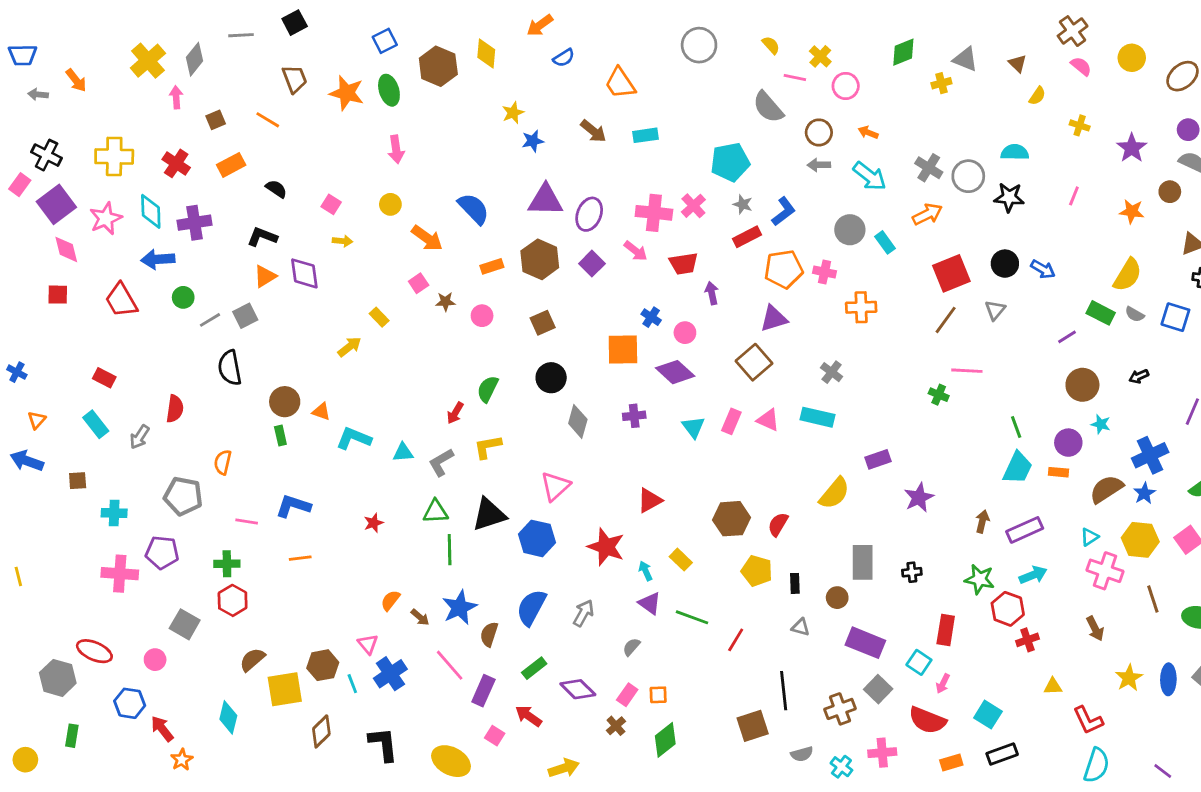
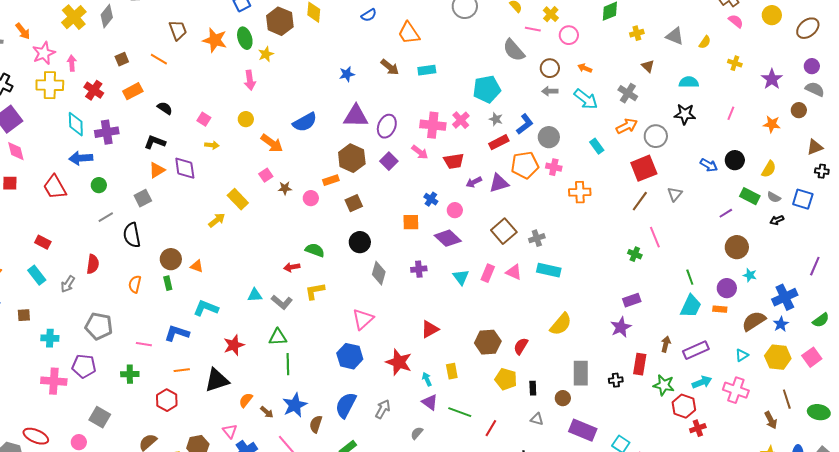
gray triangle: (965, 59) -> (675, 36), moved
brown triangle: (1018, 63) -> (648, 66), moved
pink arrow: (176, 97) -> (72, 63), moved
yellow star: (513, 113) -> (266, 54), moved
gray circle: (968, 176) -> (656, 136), moved
blue semicircle: (474, 209) -> (305, 122), turned 105
pink star: (106, 218) -> (44, 53), moved
gray circle: (850, 230) -> (549, 137), moved
black circle: (1005, 264) -> (735, 160), moved
orange rectangle: (492, 266) -> (331, 180), moved
yellow semicircle: (1128, 275) -> (769, 169), size x0.7
purple arrow: (712, 293) -> (474, 182), turned -105
yellow rectangle: (379, 317) -> (238, 199), size x1.5
purple triangle: (774, 319) -> (499, 183), moved
gray line: (210, 320) -> (106, 217), moved
orange square: (623, 350) -> (411, 222), size x0.7
pink line: (967, 371) -> (655, 237), turned 65
gray cross: (832, 372) -> (537, 238), moved, turned 35
black arrow: (1139, 376) -> (777, 220), moved
green semicircle: (488, 389) -> (315, 250), turned 84
red arrow: (455, 413) -> (292, 267), turned 49
cyan L-shape: (354, 438) -> (206, 308), moved
purple rectangle: (878, 459) -> (632, 300), moved
orange semicircle: (223, 462) -> (135, 284), moved
gray L-shape: (441, 462) -> (282, 302), turned -110
black triangle: (489, 514) -> (217, 380), moved
red star: (373, 523) -> (234, 345), size x1.5
yellow rectangle: (681, 560) -> (452, 371), turned 35
pink cross: (1105, 571) -> (736, 390), moved
red hexagon: (233, 600) -> (167, 400), moved
brown arrow: (1095, 629) -> (771, 420), moved
red rectangle: (946, 630) -> (640, 364), moved

